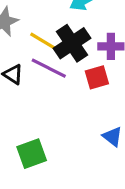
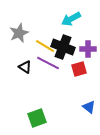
black cross: (72, 43) -> (63, 47), turned -35

